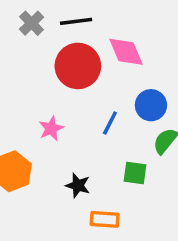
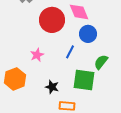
blue circle: (151, 105) -> (88, 34), moved
green square: (135, 173) -> (84, 80), size x1.6

